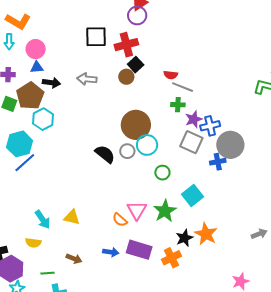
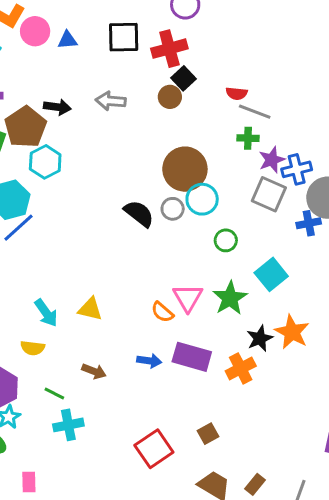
pink circle: (36, 49) -> (35, 31), moved
blue triangle: (37, 67) -> (68, 40), moved
green line: (48, 273) -> (54, 394), turned 32

